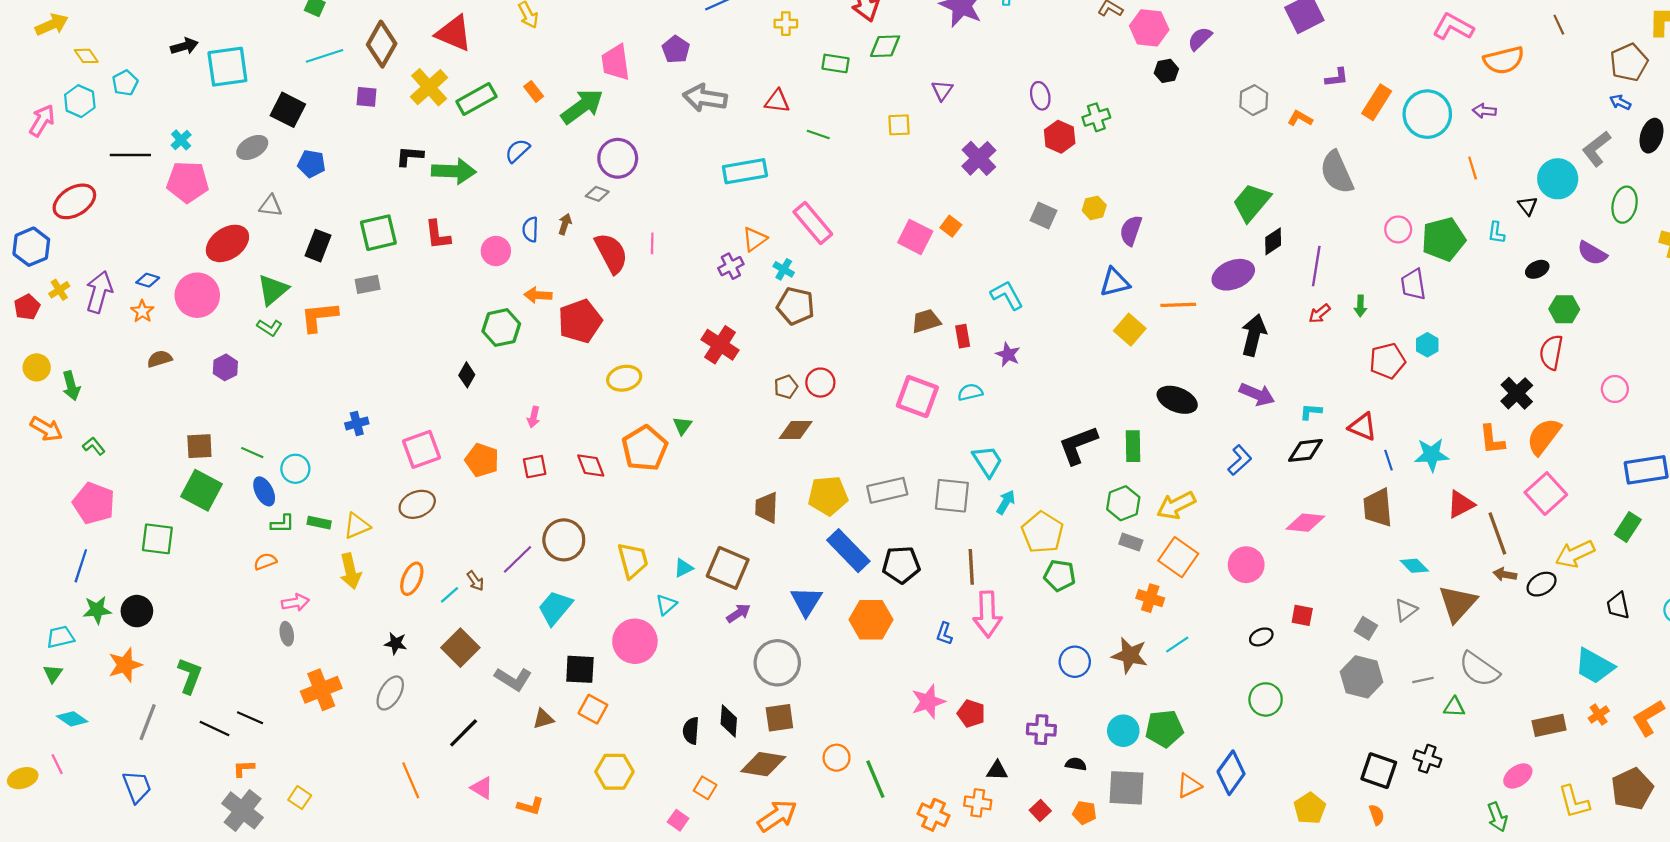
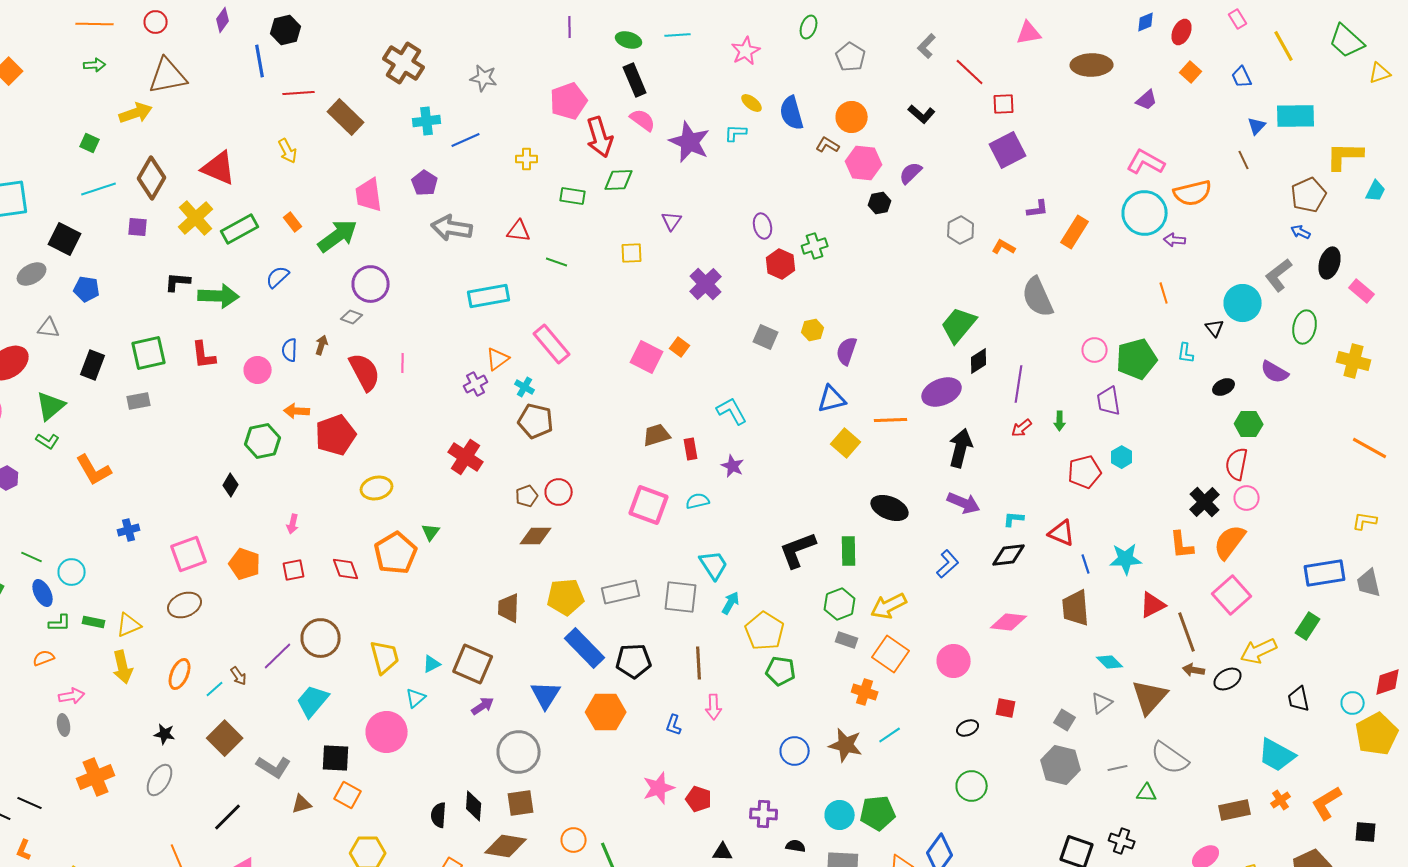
cyan circle: (1427, 114) -> (1145, 213), moved
orange L-shape: (319, 317) -> (94, 470), moved, turned -114
pink circle: (1615, 389) -> (1247, 498), moved
pink arrow: (987, 614) -> (714, 707), size x0.6
orange L-shape: (244, 768) -> (24, 850), turned -65

